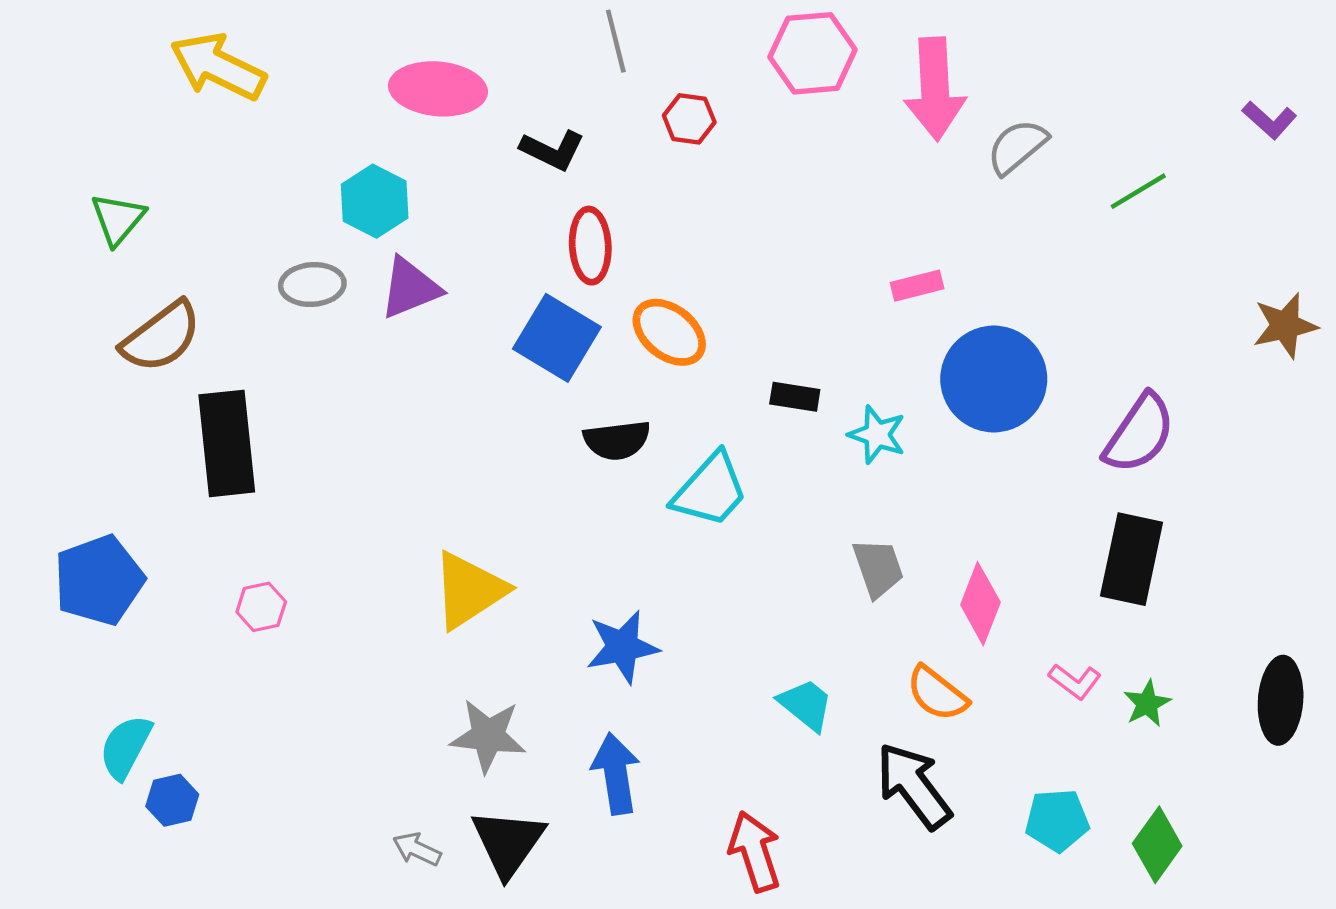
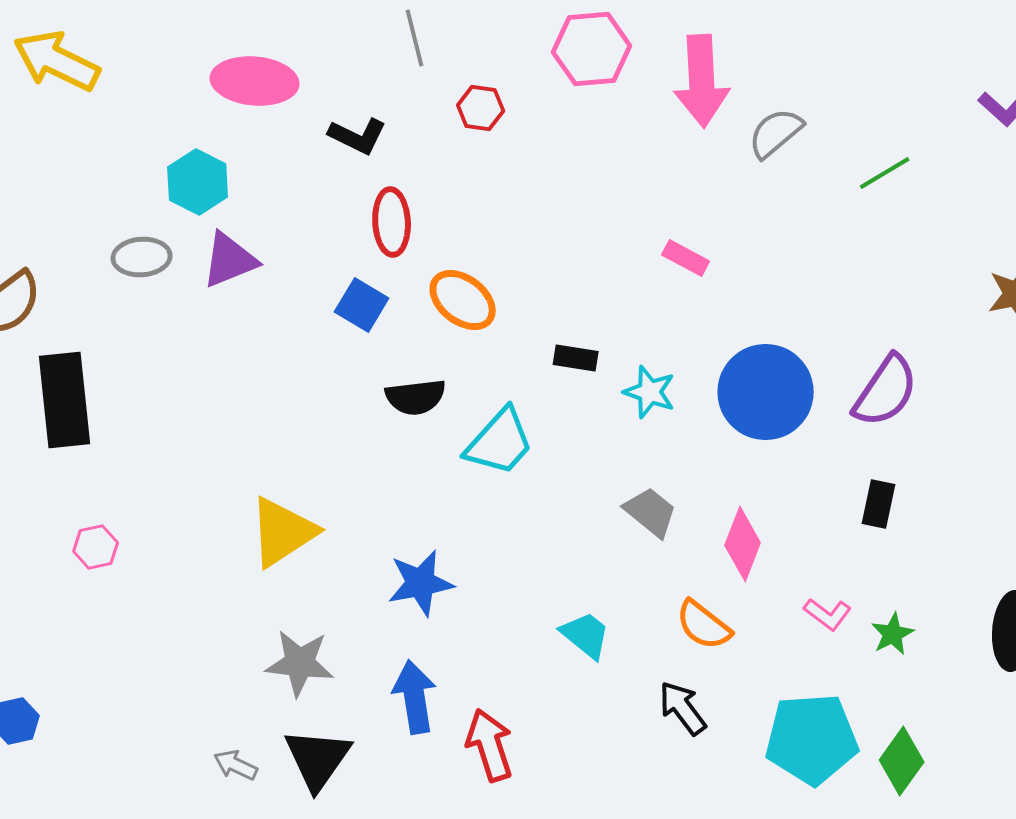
pink rectangle: (917, 286) -> (686, 258), turned 42
blue square: (557, 338) -> (362, 305), size x0.7
blue circle: (994, 379) -> (766, 392), moved
black rectangle: (1132, 559) -> (879, 504), size x0.6
gray trapezoid: (878, 568) -> (651, 512), turned -32
black arrow: (914, 786) -> (683, 708), size x0.7
cyan pentagon: (1057, 820) -> (812, 739), size x1.6
red arrow: (755, 851) -> (490, 745), moved

